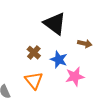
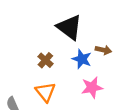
blue star: (59, 60) -> (82, 59), moved

